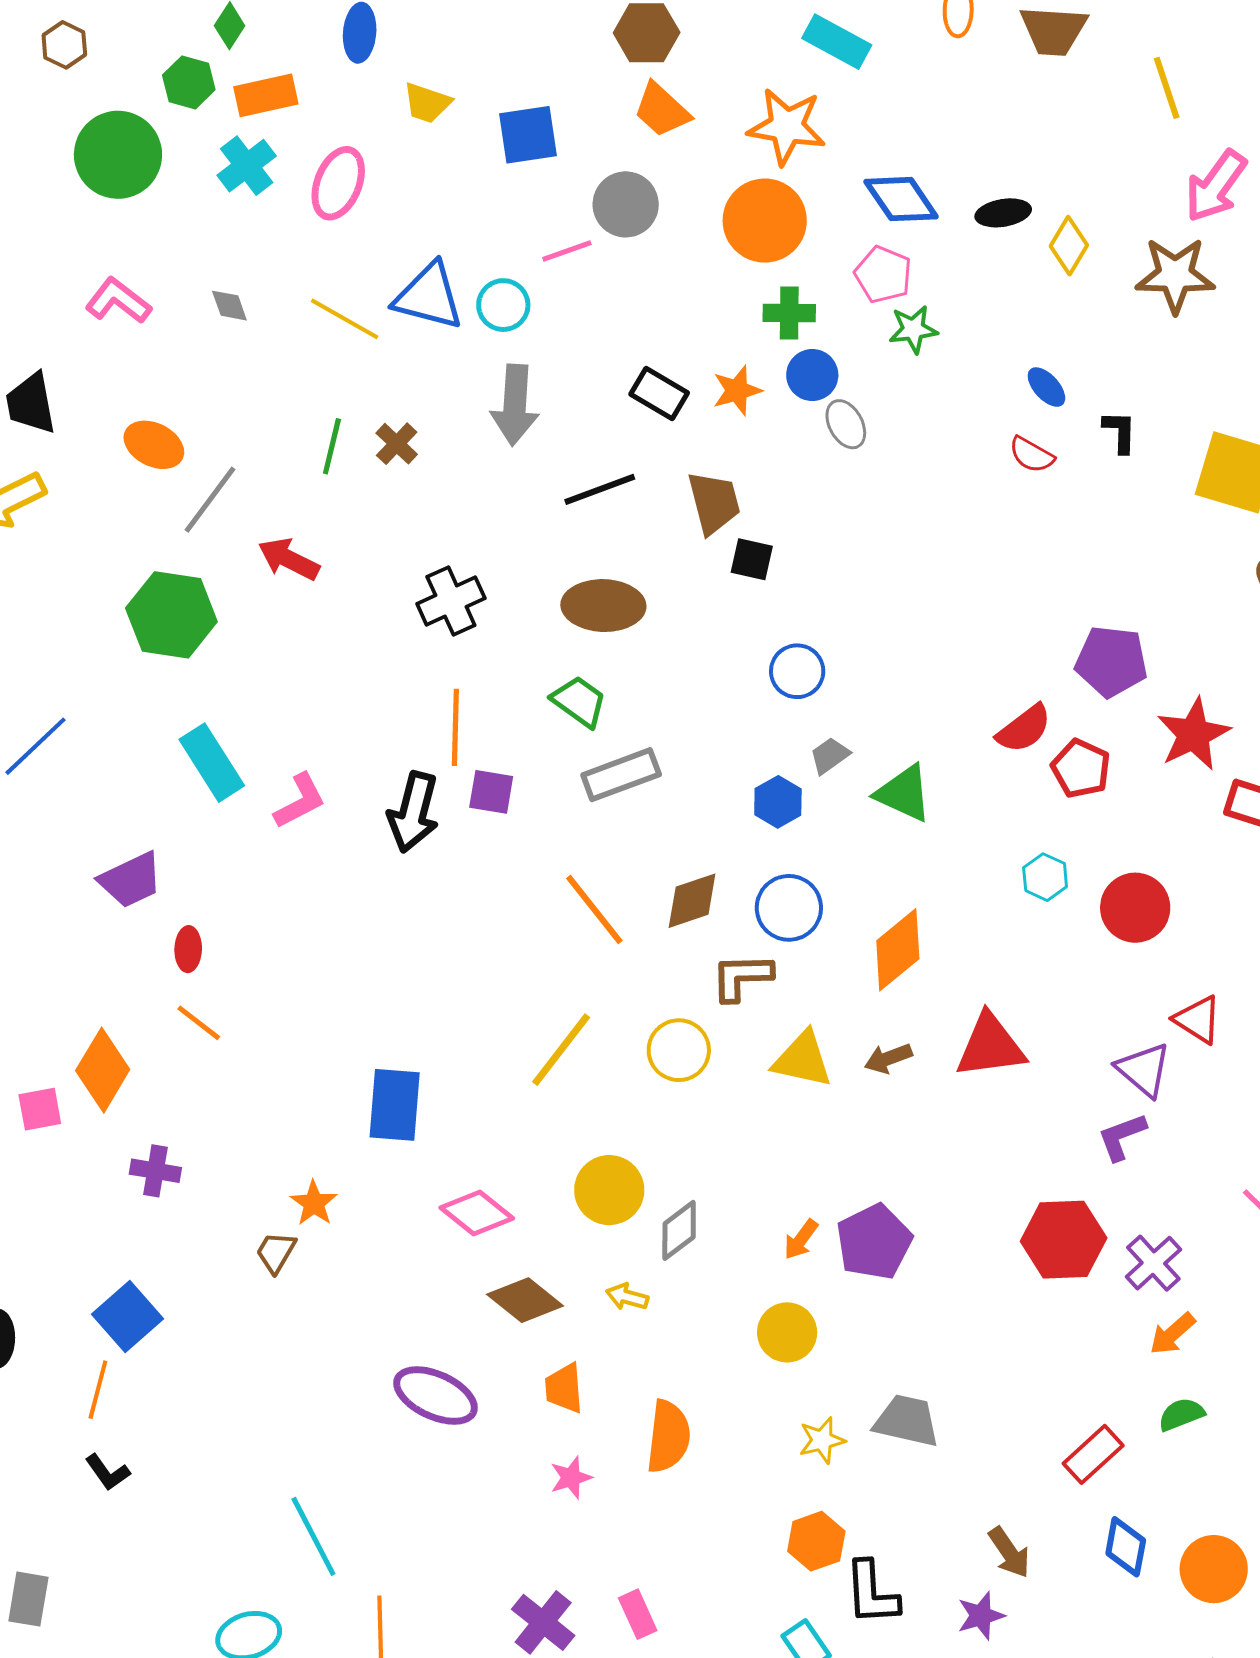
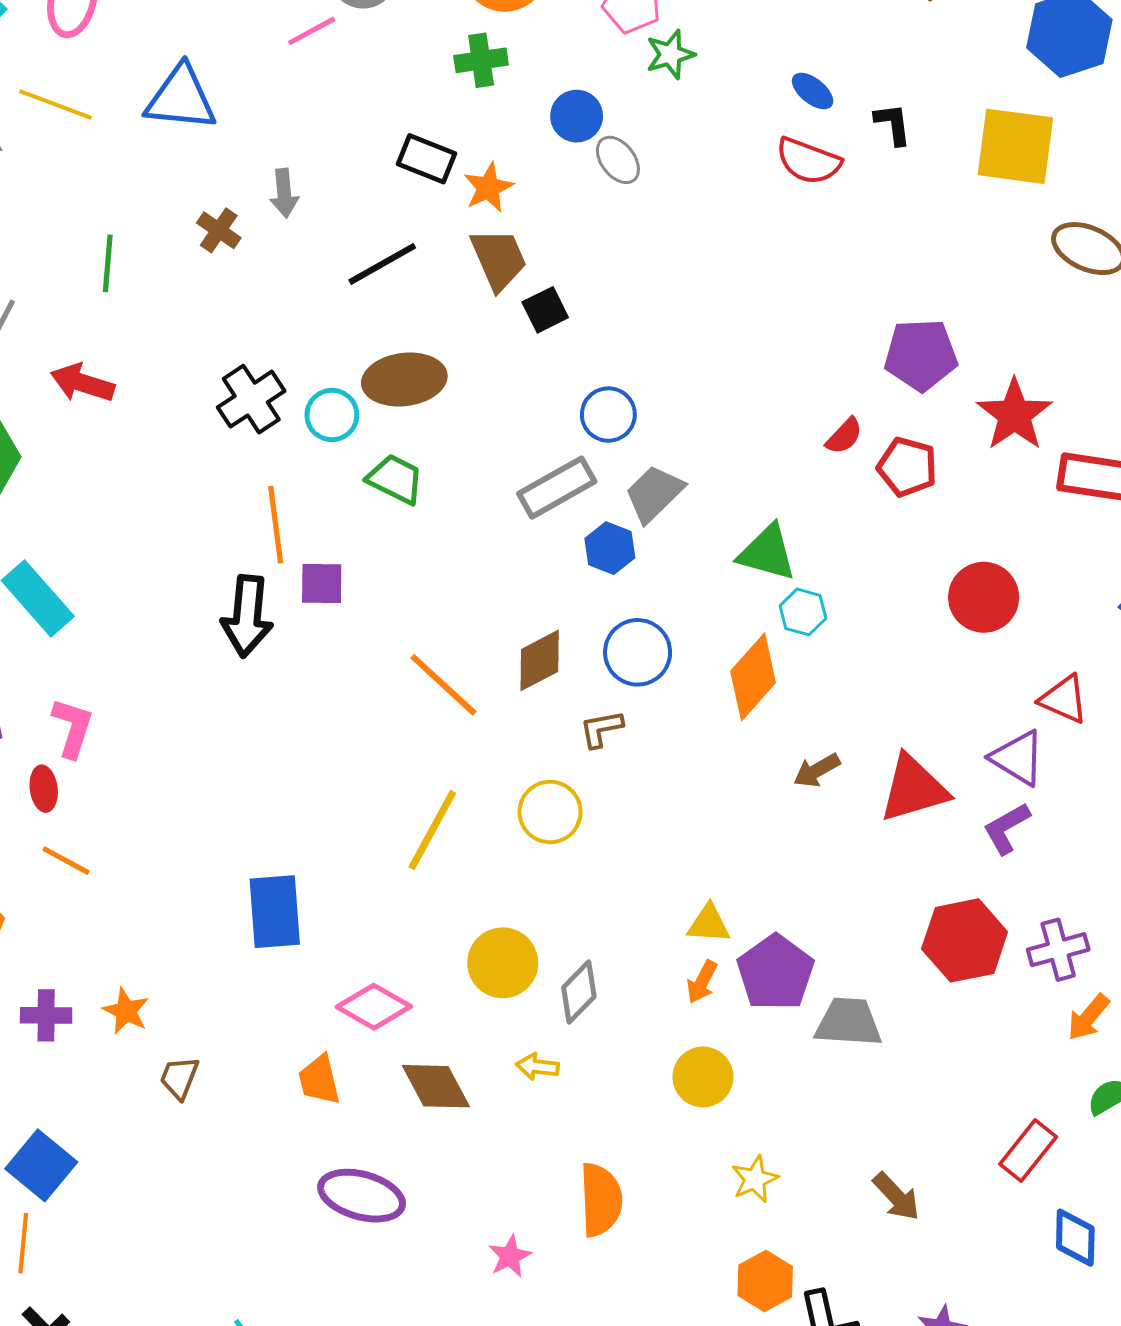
cyan circle: (503, 305) -> (332, 415), moved
green cross: (789, 313) -> (481, 60), moved
yellow line: (345, 319) -> (56, 104), moved
orange star: (737, 390) -> (488, 188), moved
gray arrow: (515, 405) -> (284, 193), size x0.6
brown cross: (397, 444) -> (219, 230), moved
red semicircle: (1032, 455) -> (808, 161), size x1.4
black square: (752, 559) -> (545, 310), turned -30
red semicircle: (1024, 729) -> (844, 436), size x0.7
gray trapezoid: (830, 756) -> (654, 494), size x1.5
gray rectangle: (621, 775) -> (557, 488), moved
green triangle: (904, 793) -> (767, 553), moved
pink L-shape: (300, 801) -> (73, 728), moved, turned -36
cyan hexagon: (1045, 877) -> (803, 612), moved
brown L-shape: (742, 977) -> (601, 729), size x0.7
red triangle: (990, 1046) -> (914, 789), moved
brown arrow: (888, 1058) -> (817, 770), moved
yellow triangle: (803, 1059) -> (709, 924), moved, size x0.7
orange star: (314, 1203) -> (126, 1011), moved
purple cross: (1153, 1263) -> (1058, 950), turned 36
brown diamond: (525, 1300) -> (436, 1086), turned 32
orange trapezoid: (564, 1388) -> (319, 1080), moved
gray trapezoid: (907, 1421) -> (849, 1022), moved
brown arrow: (1009, 1552) -> (896, 1196), moved

